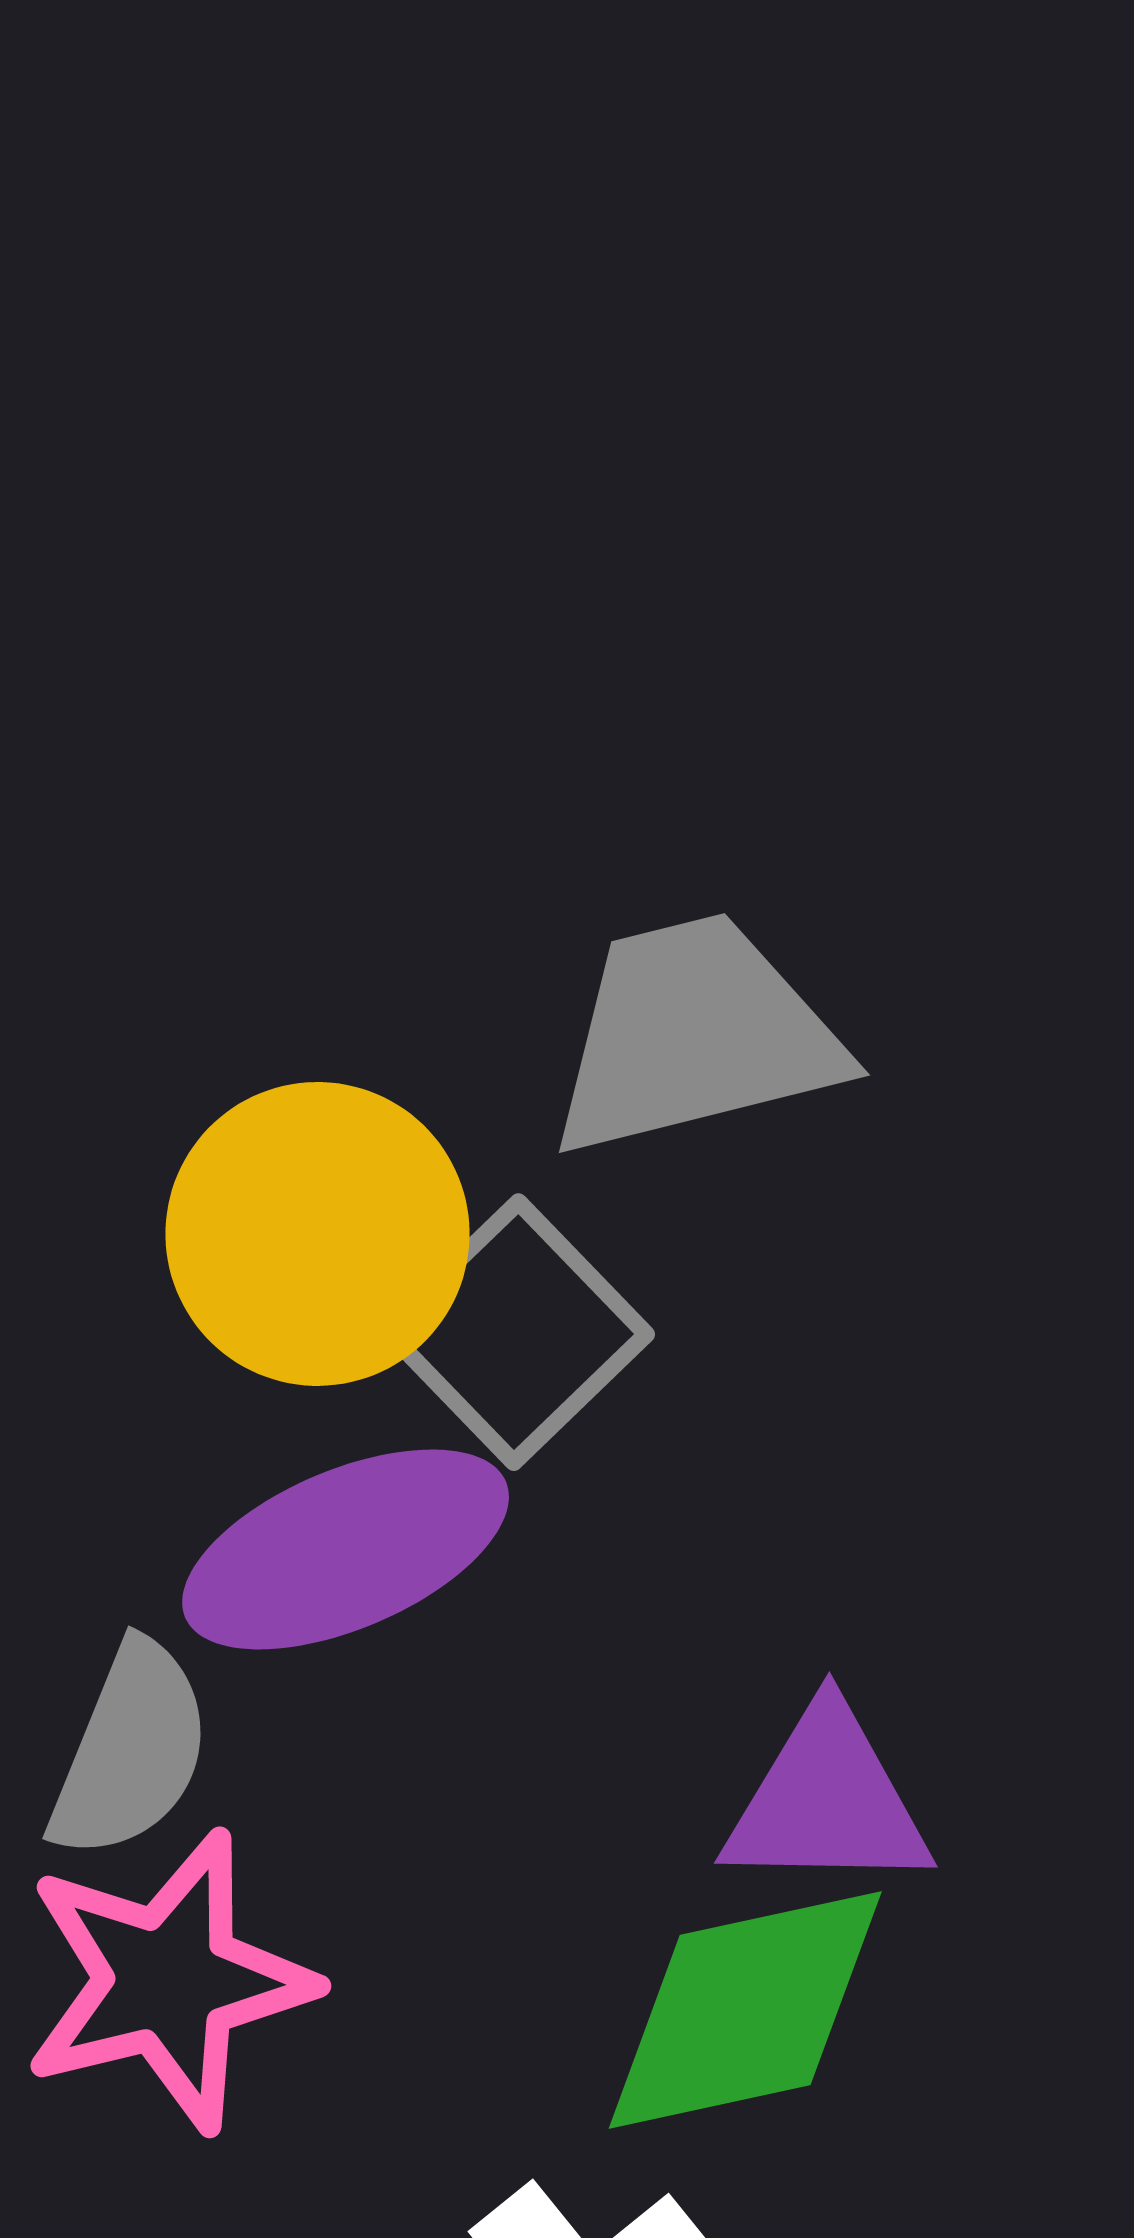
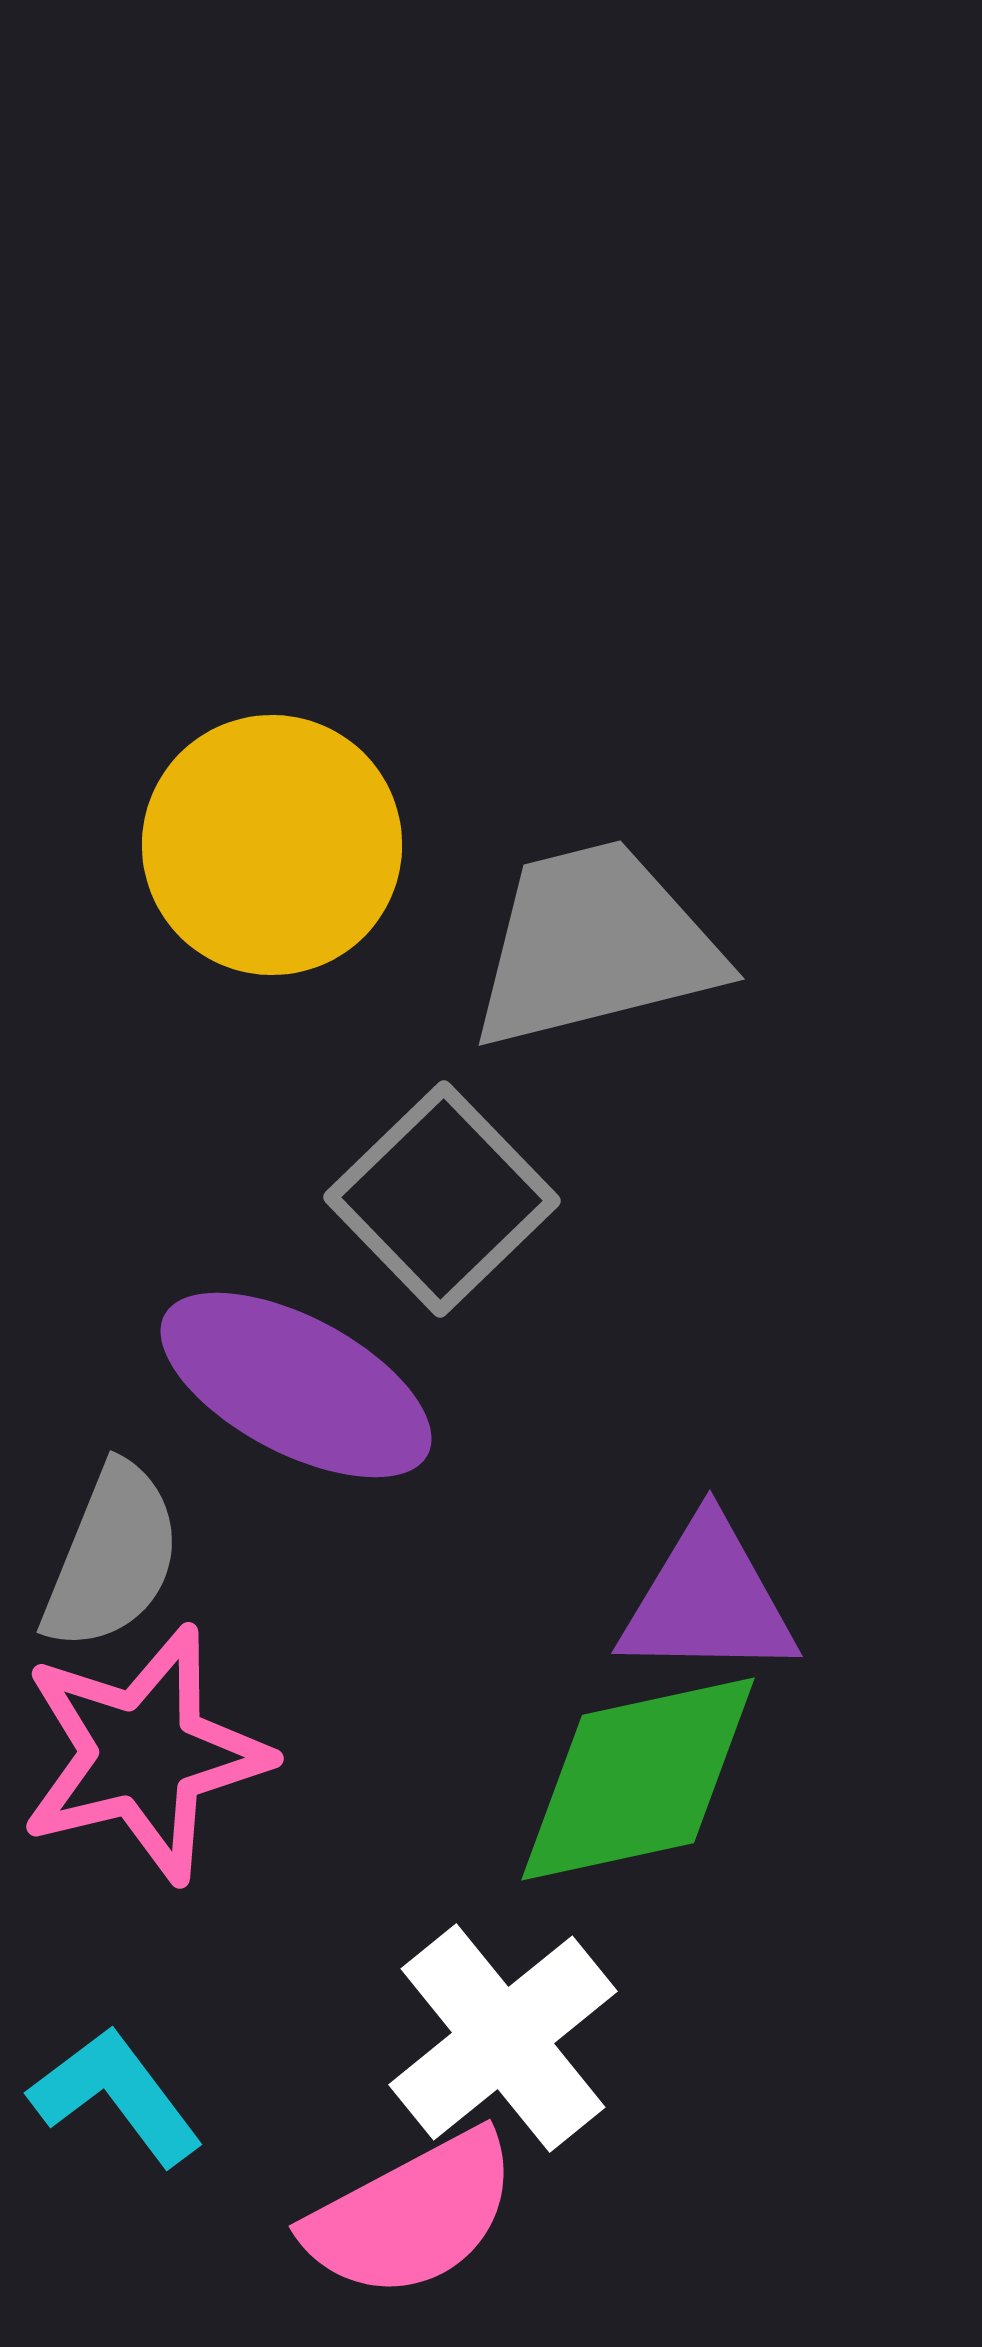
yellow circle: (317, 1234) -> (272, 845), moved
purple ellipse: (346, 1549) -> (296, 1385), turned 51

